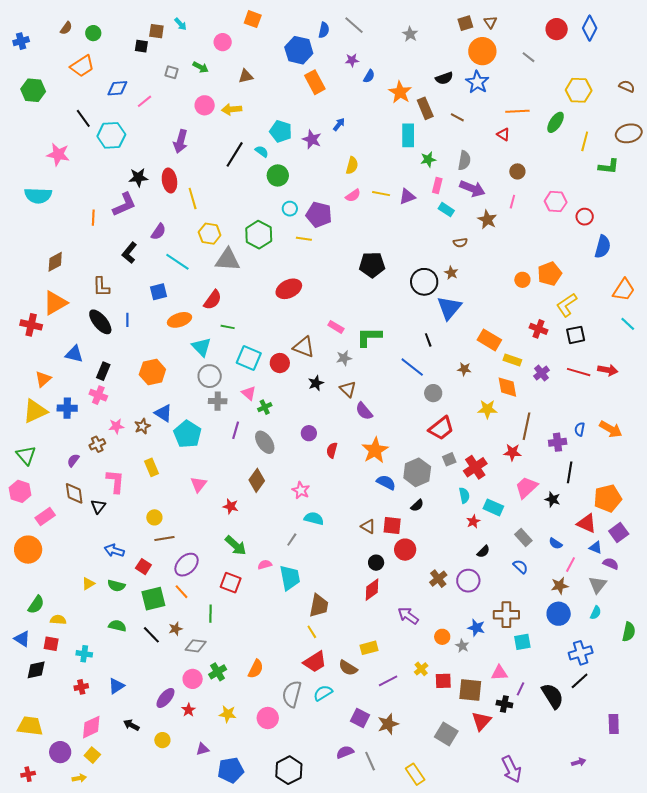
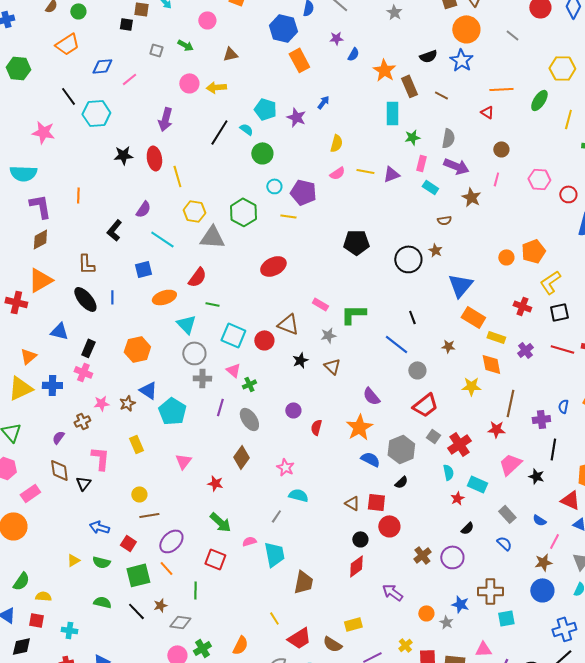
purple L-shape: (124, 205) -> (40, 206), moved, turned -76
blue triangle: (449, 308) -> (460, 285), moved
purple semicircle: (364, 411) -> (371, 396), moved
gray square: (449, 459) -> (433, 436), turned -32
yellow line: (312, 632) -> (274, 618), moved

